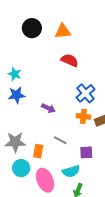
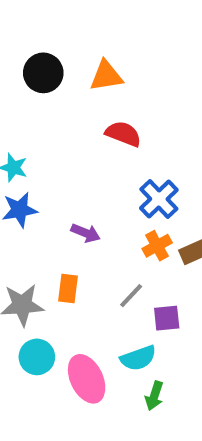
orange cross: (83, 116) -> (157, 246), turned -32
gray line: (60, 140) -> (131, 296), moved, turned -72
orange rectangle: (38, 151) -> (68, 289), moved

